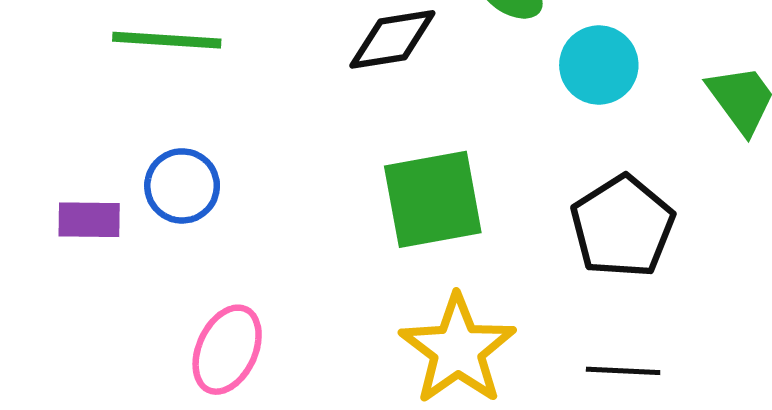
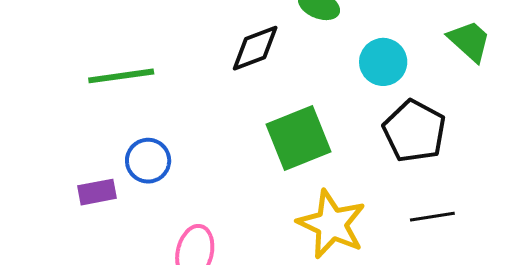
cyan circle: (599, 65) -> (383, 62), moved

